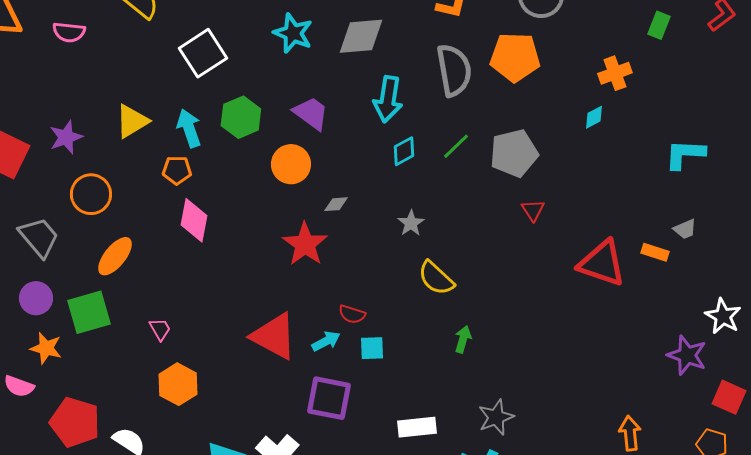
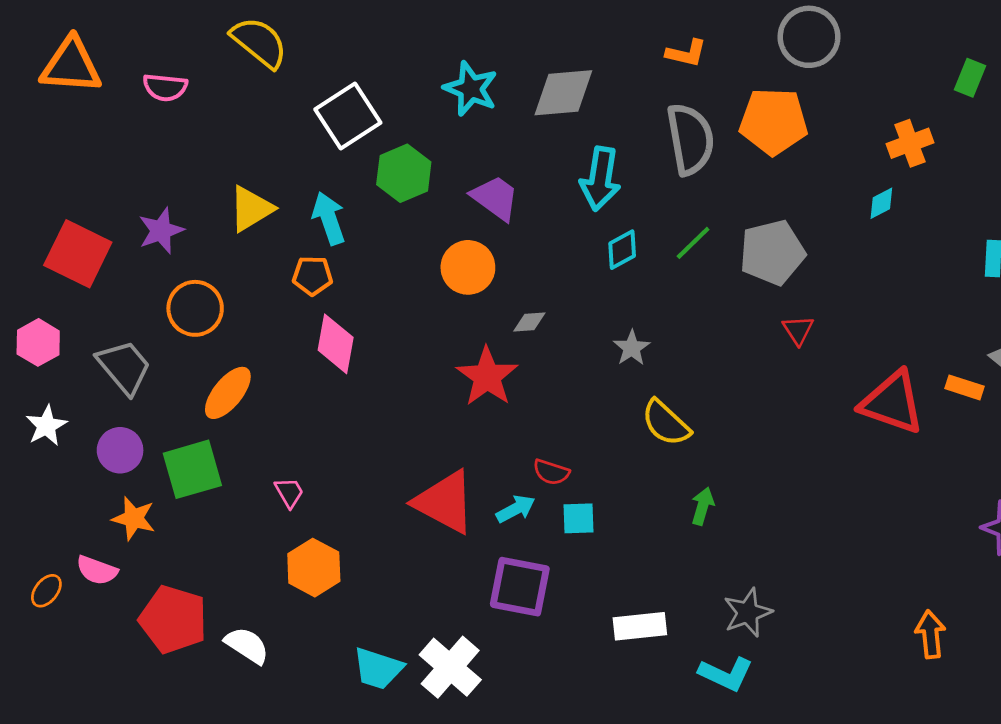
green hexagon: (241, 117) -> (404, 173), moved

